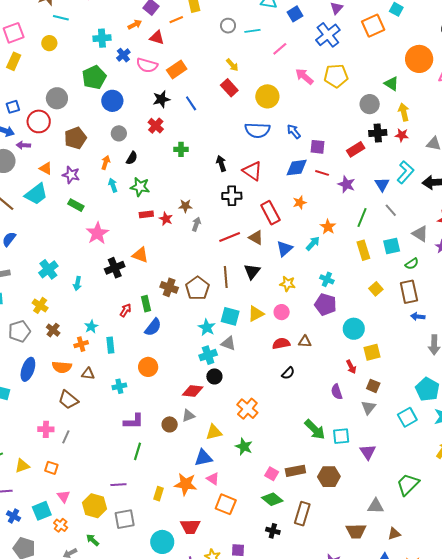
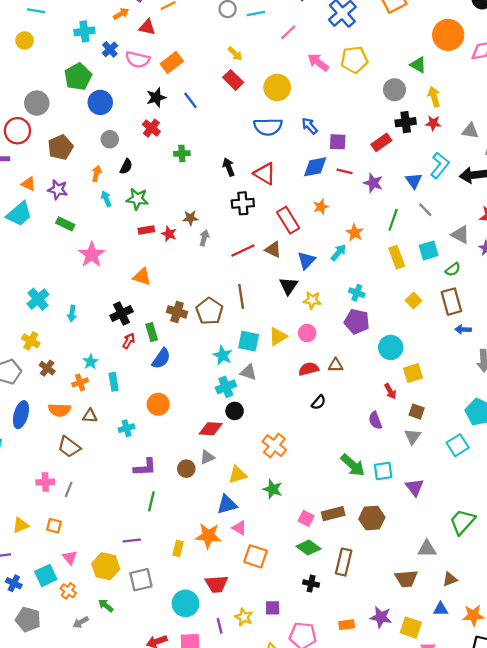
black cross: (115, 268) -> (122, 314), moved
black triangle: (252, 271) -> (288, 286), moved

